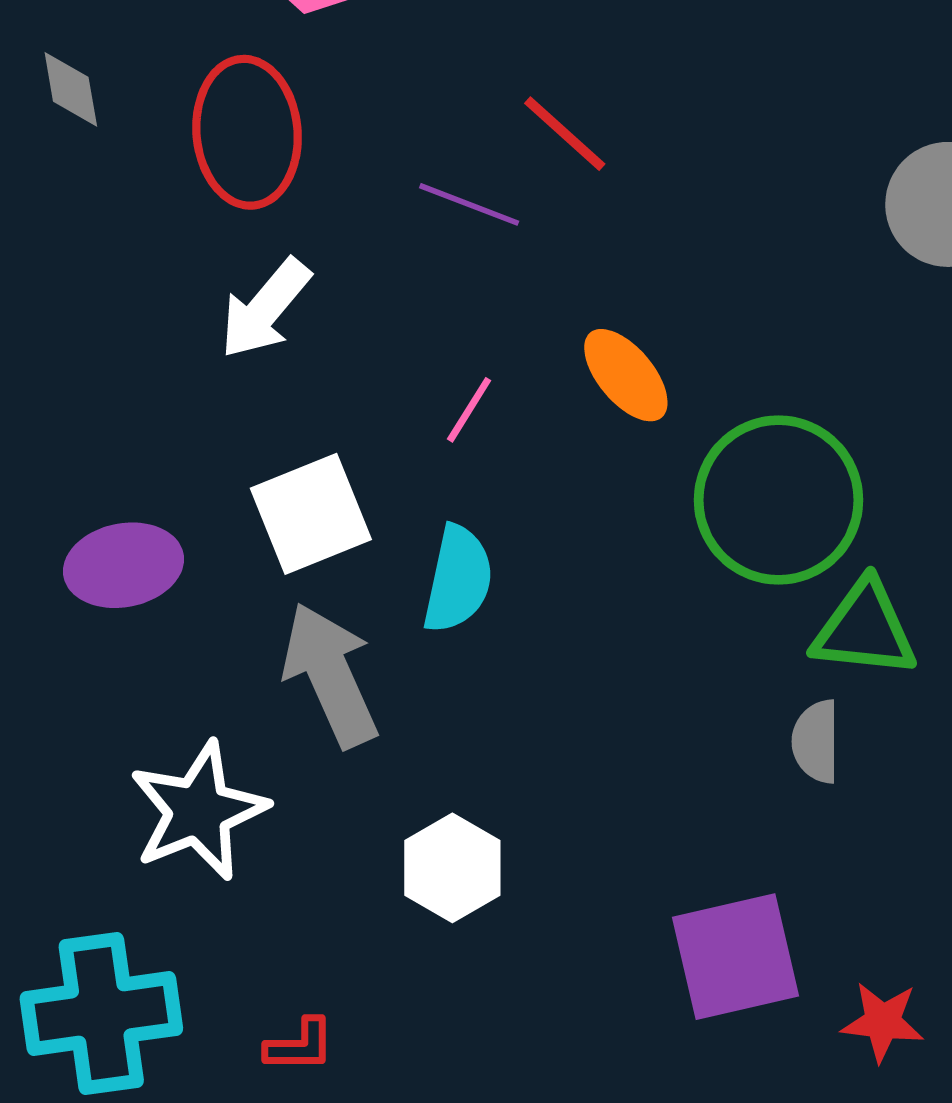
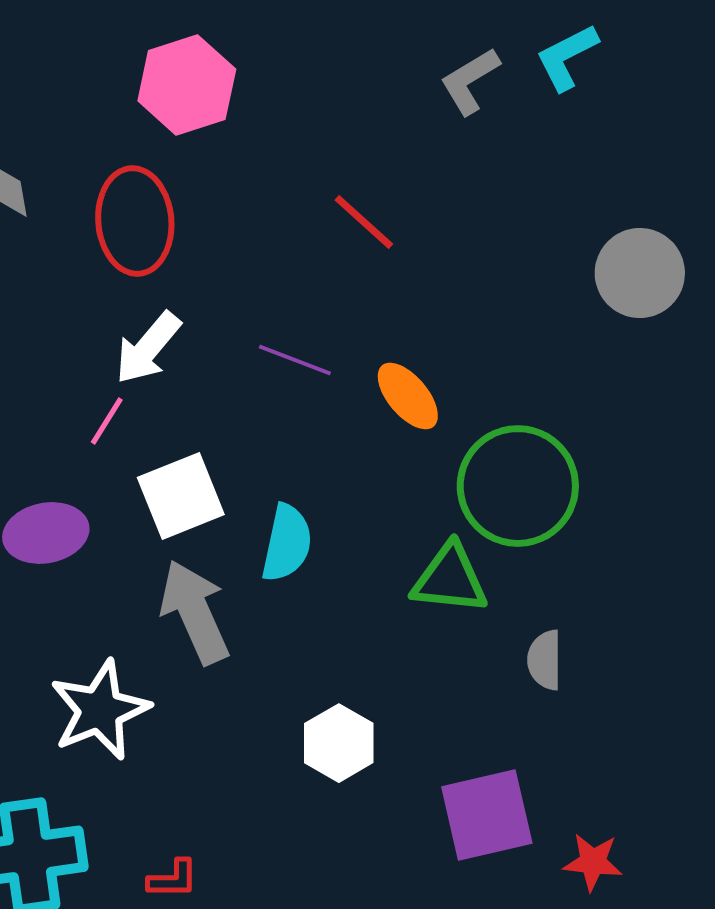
purple line: (469, 204) -> (295, 360), moved
pink line: (469, 410) -> (107, 421), moved
green triangle: (865, 629) -> (450, 579), moved
white hexagon: (452, 868) -> (339, 743), moved

